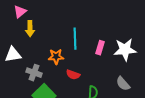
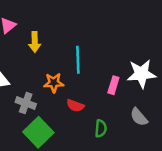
yellow arrow: (30, 29) -> (35, 42), moved
pink rectangle: (100, 48) -> (113, 85), moved

